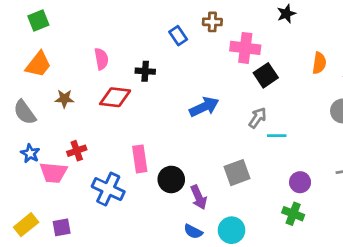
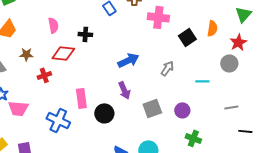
black square: (266, 75) -> (187, 37), moved
cyan line: (277, 136) -> (202, 81), moved
red cross: (77, 151) -> (44, 75), moved
purple circle: (300, 182) -> (182, 110), moved
purple arrow: (199, 197) -> (124, 90), moved

